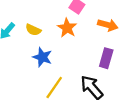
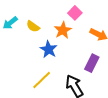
blue star: (42, 57) -> (49, 49), moved

